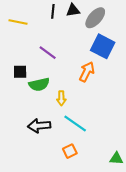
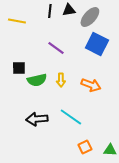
purple line: (48, 53) -> (56, 48), moved
orange arrow: (87, 72) -> (91, 85), moved, turned 84
yellow arrow: (61, 98) -> (61, 80), moved
orange square: (70, 151) -> (85, 147), moved

